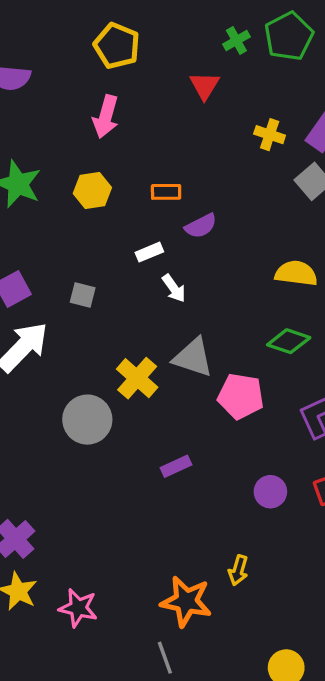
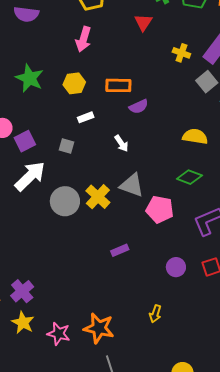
orange rectangle: (166, 192) -> (118, 85), size x1.4
white rectangle: (149, 252) -> (86, 117), moved
gray circle: (87, 420) -> (65, 201), moved
orange star: (186, 601) -> (99, 328), moved

